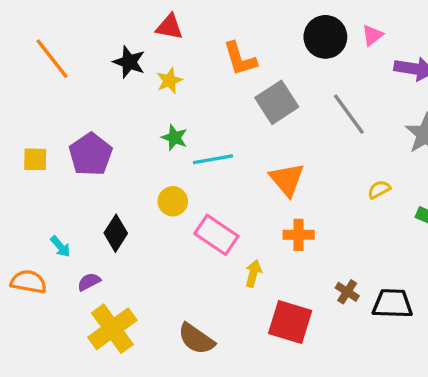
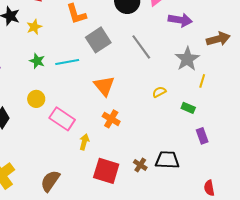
cyan line: (213, 159) -> (67, 62), moved
orange cross: (299, 235) -> (111, 119), turned 30
brown cross: (347, 292) -> (140, 165), moved
brown semicircle: (196, 339) -> (50, 181), turned 90

